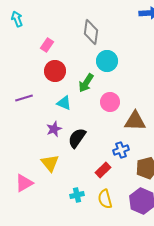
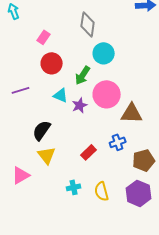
pink circle: (110, 102) -> (107, 94), size x1.4
purple star: (54, 129) -> (80, 105), moved
black semicircle: (77, 138) -> (42, 130), moved
red rectangle: (103, 170) -> (89, 152), moved

